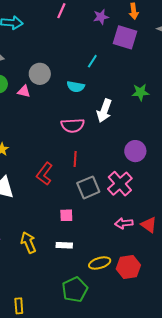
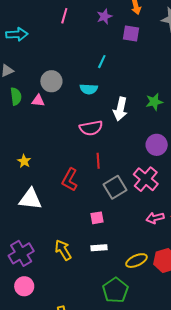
purple square: (125, 37) -> (131, 34), size x0.7
green star: (140, 92) -> (154, 102), moved

